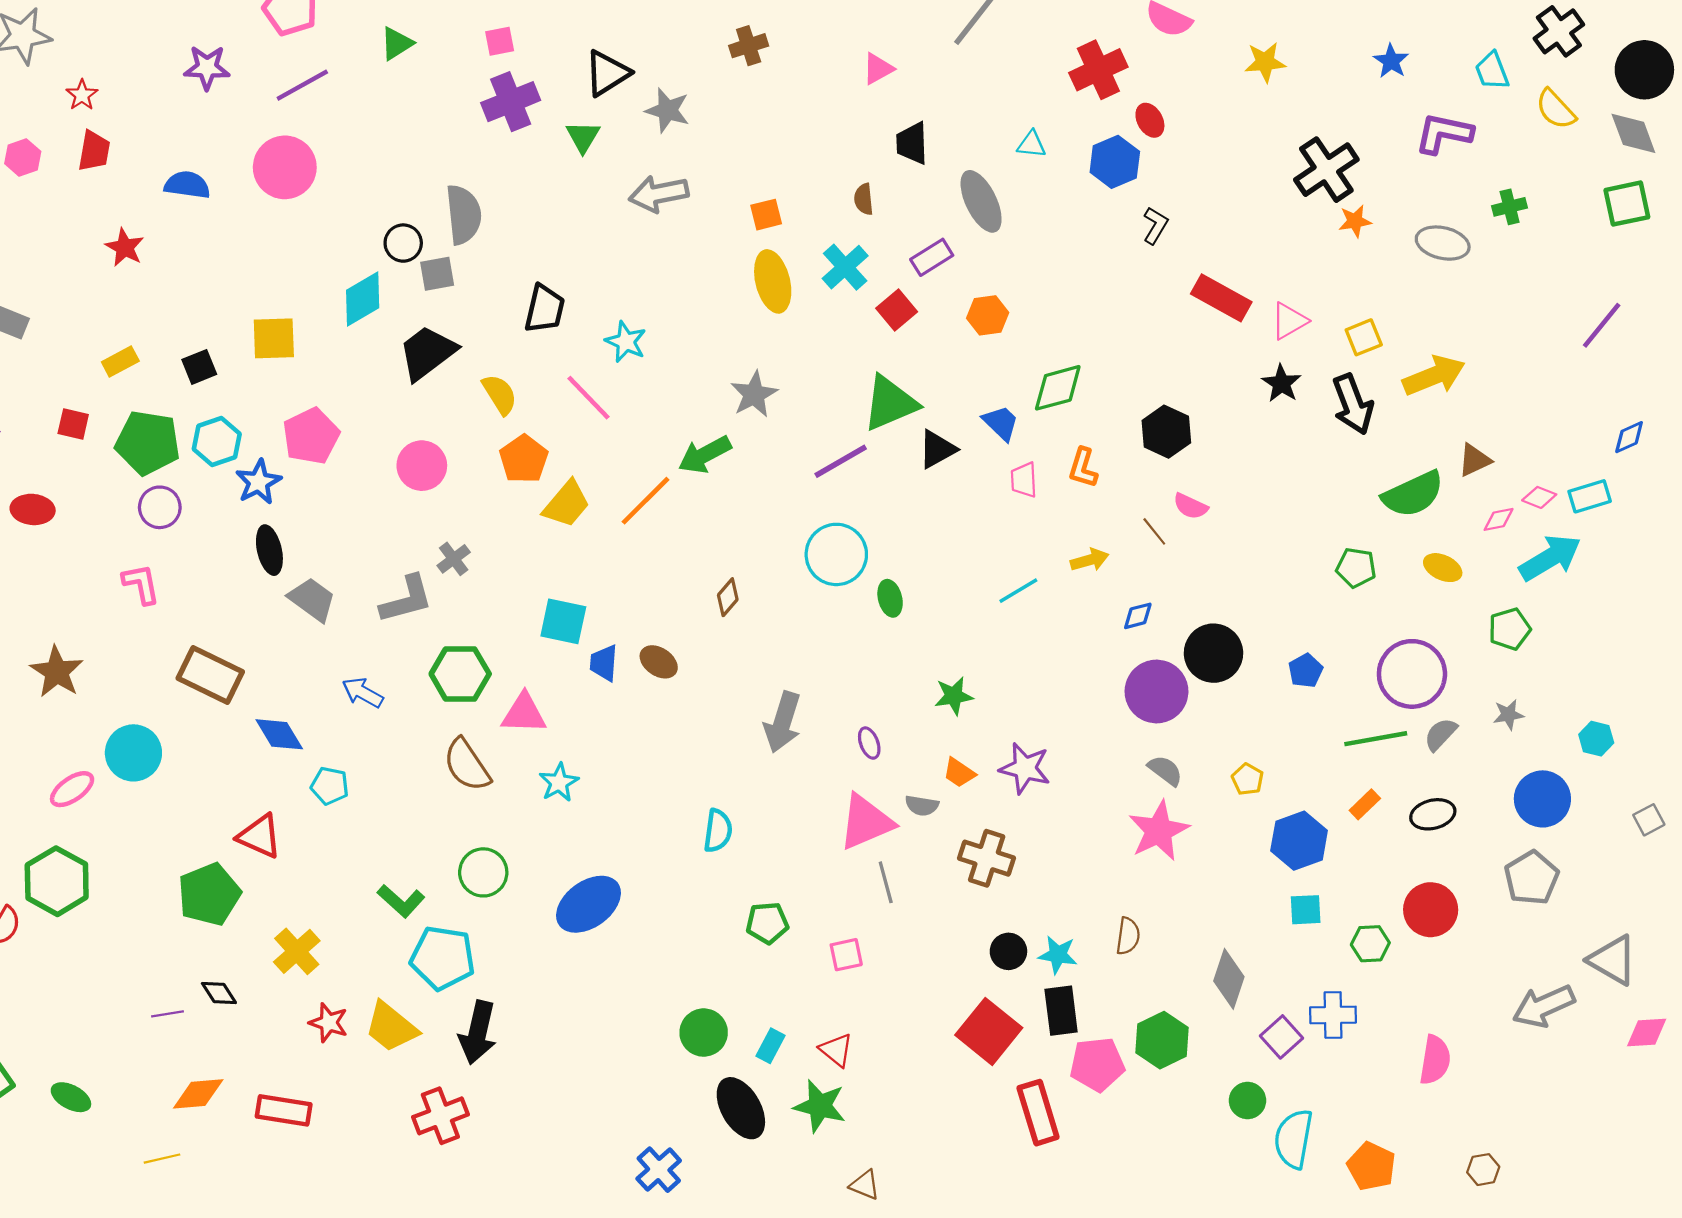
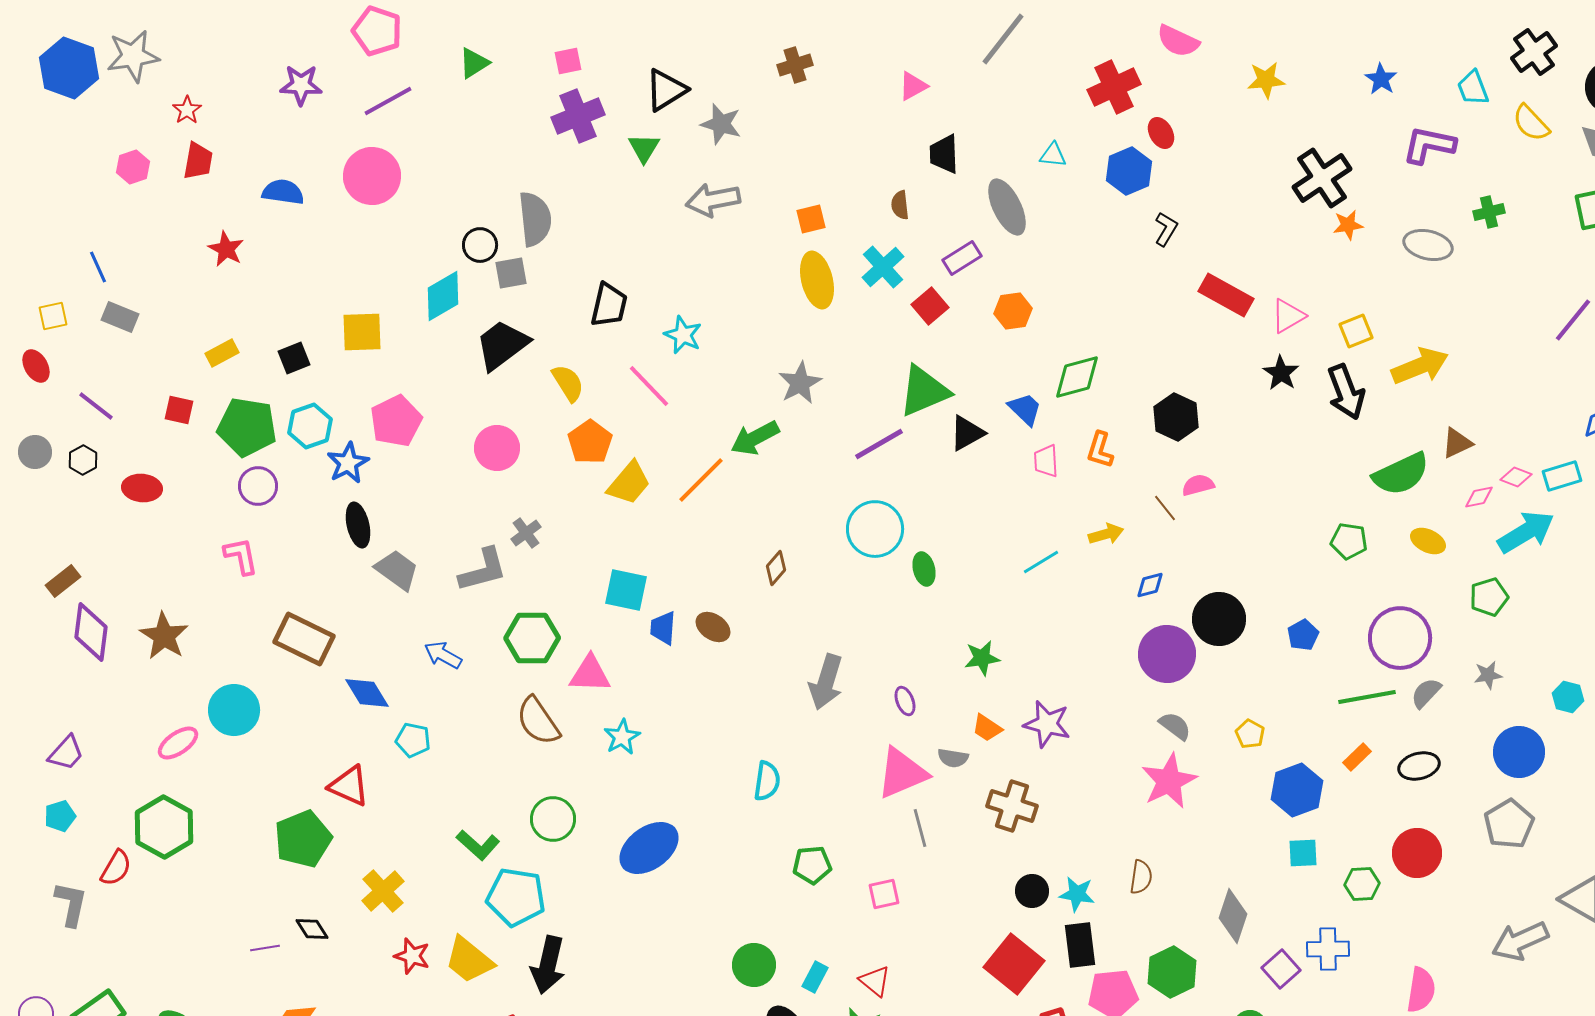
pink semicircle: (1190, 506) -> (1198, 485), turned 140

